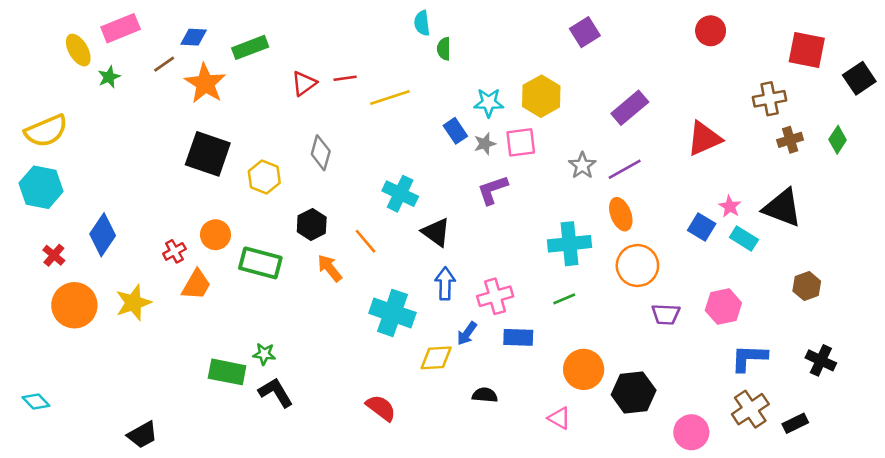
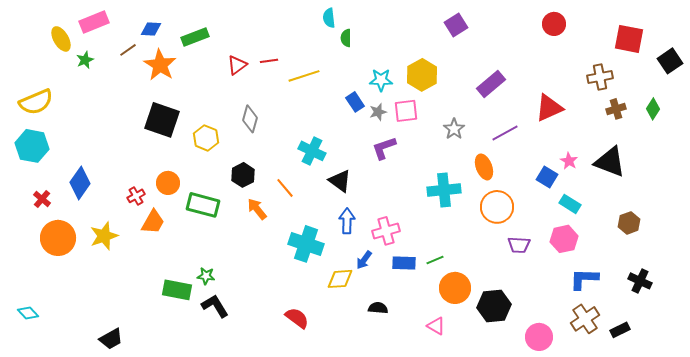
purple line: (625, 169) -> (505, 133), moved
cyan rectangle: (744, 239) -> (570, 204), moved
green line: (564, 299) -> (435, 260), moved

